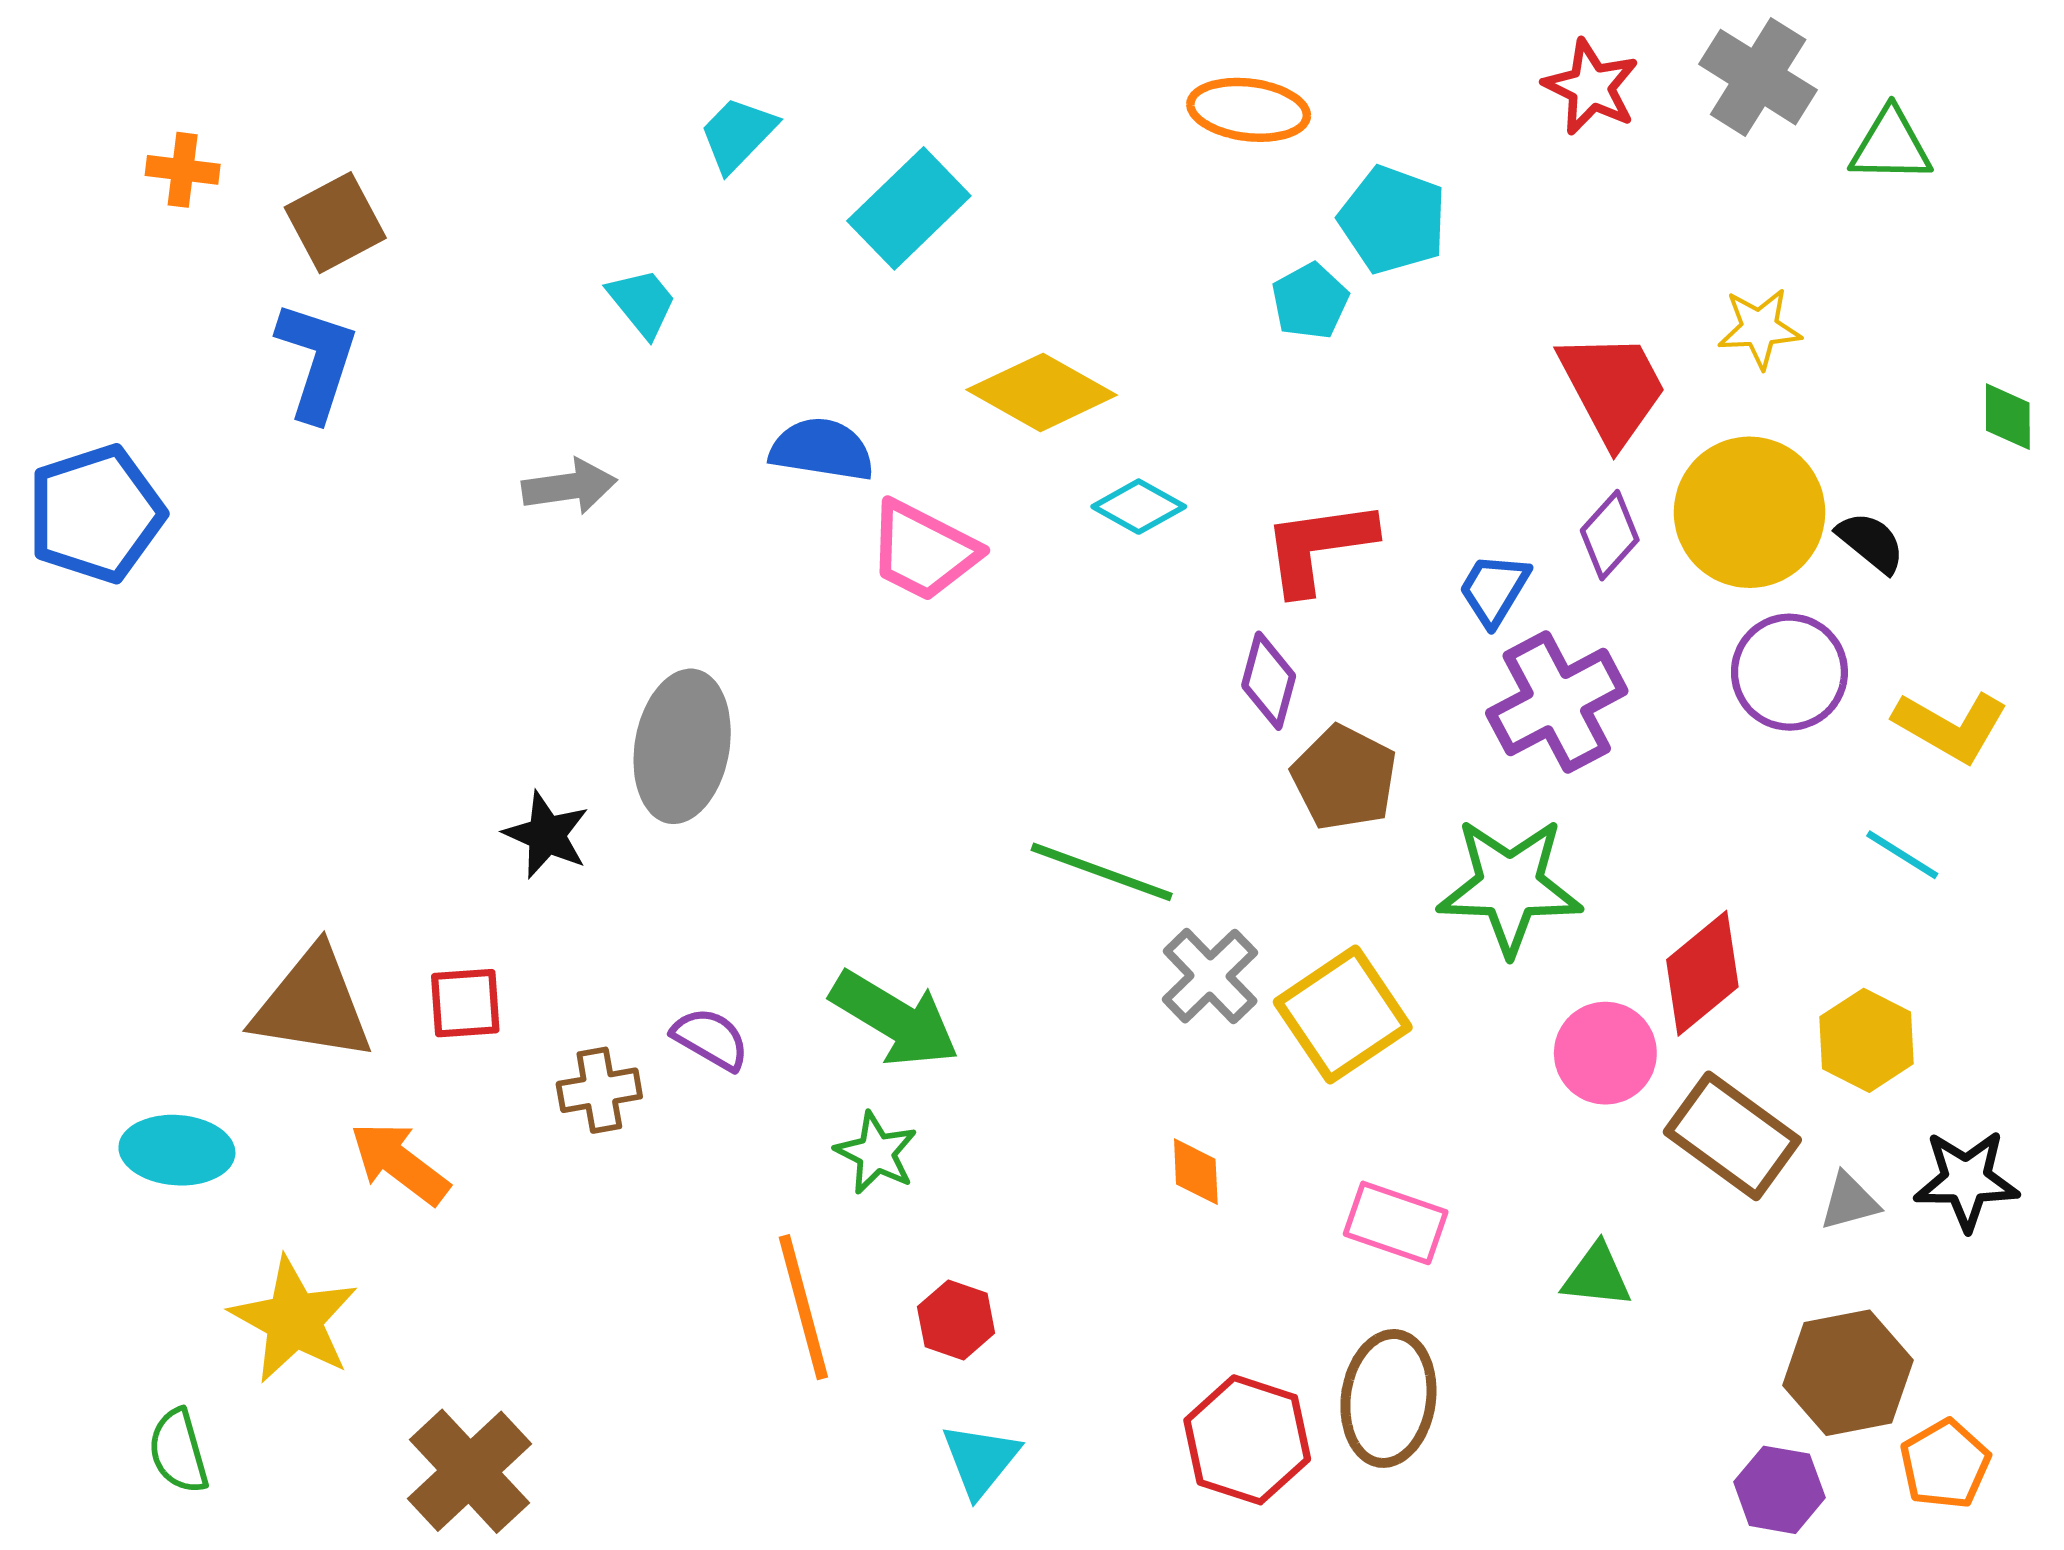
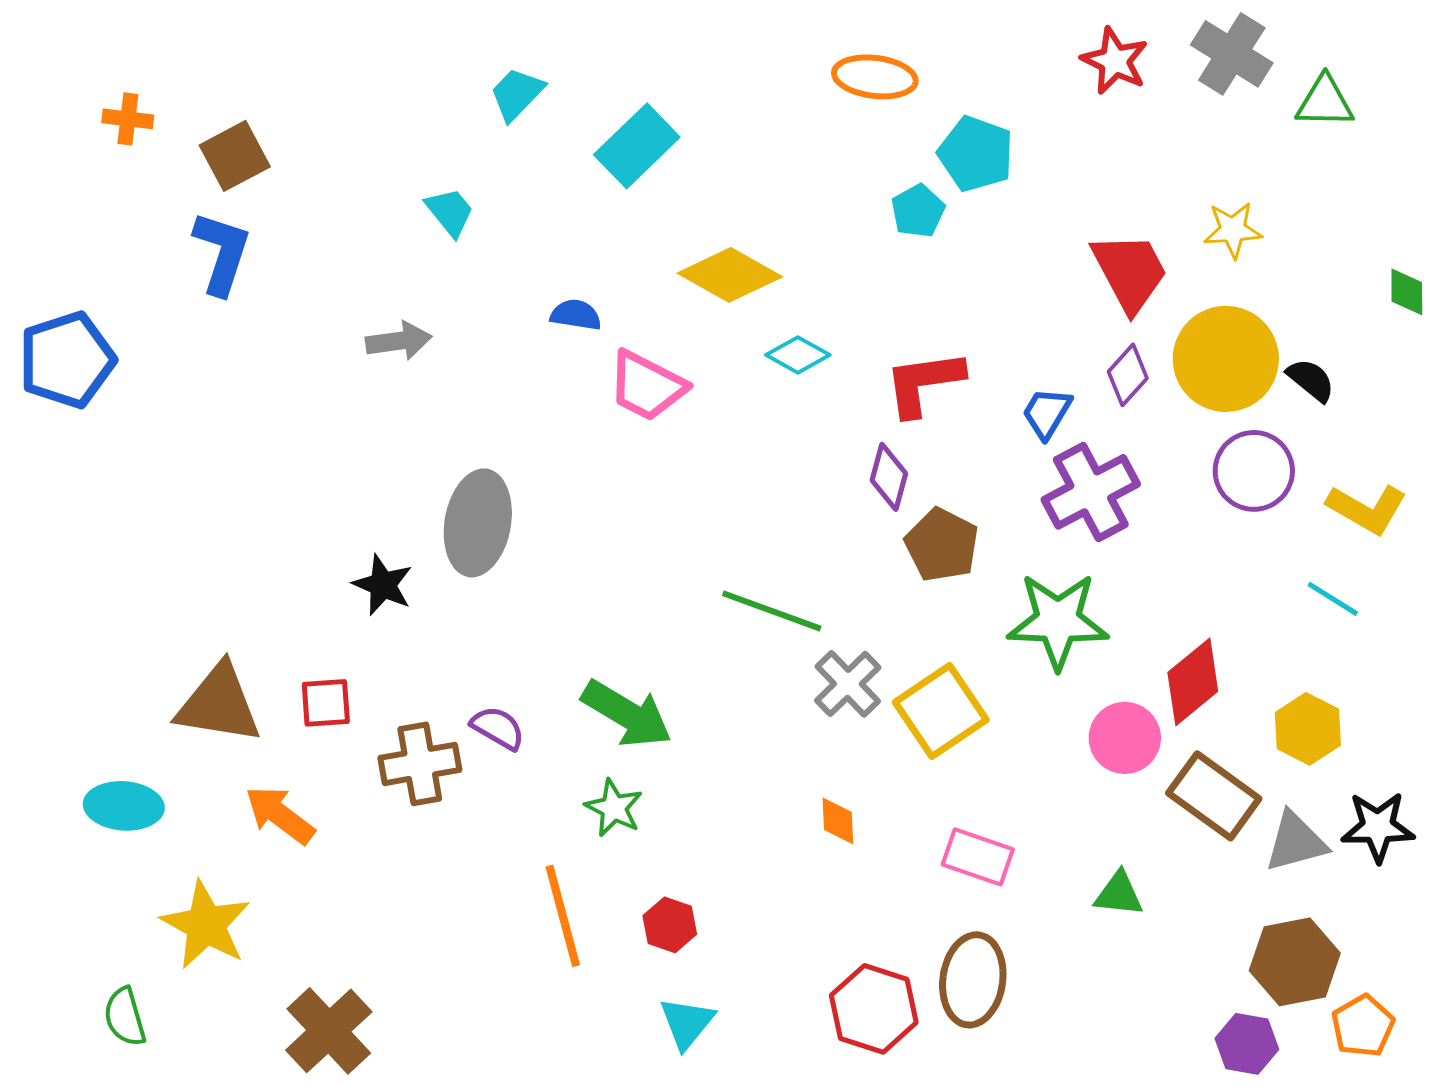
blue semicircle: (822, 450) -> (576, 315), size x0.7
brown cross: (599, 1090) -> (420, 764), size x1.4
gray triangle: (1849, 1202) -> (1296, 842), size x1.5

